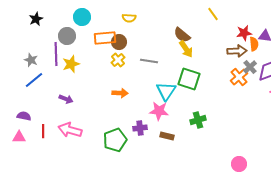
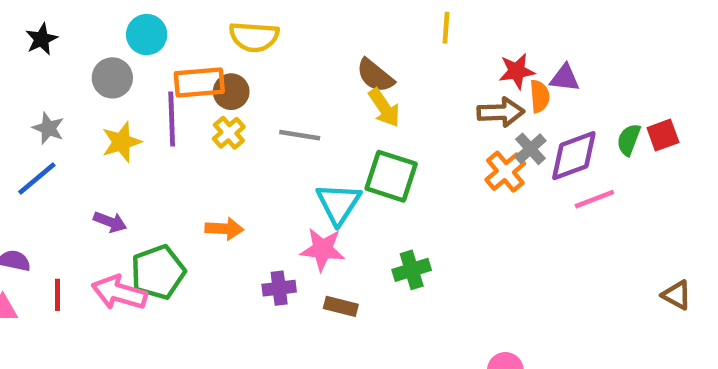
yellow line: (213, 14) -> (446, 28), turned 40
yellow semicircle: (129, 18) -> (254, 37), size x1.5
purple line: (56, 54) -> (172, 119), moved
gray star: (31, 60) -> (48, 128), moved
orange arrow: (120, 93) -> (224, 229), moved
green pentagon: (115, 140) -> (158, 272), moved

